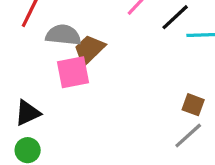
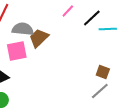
pink square: (73, 72) -> (17, 51), moved

